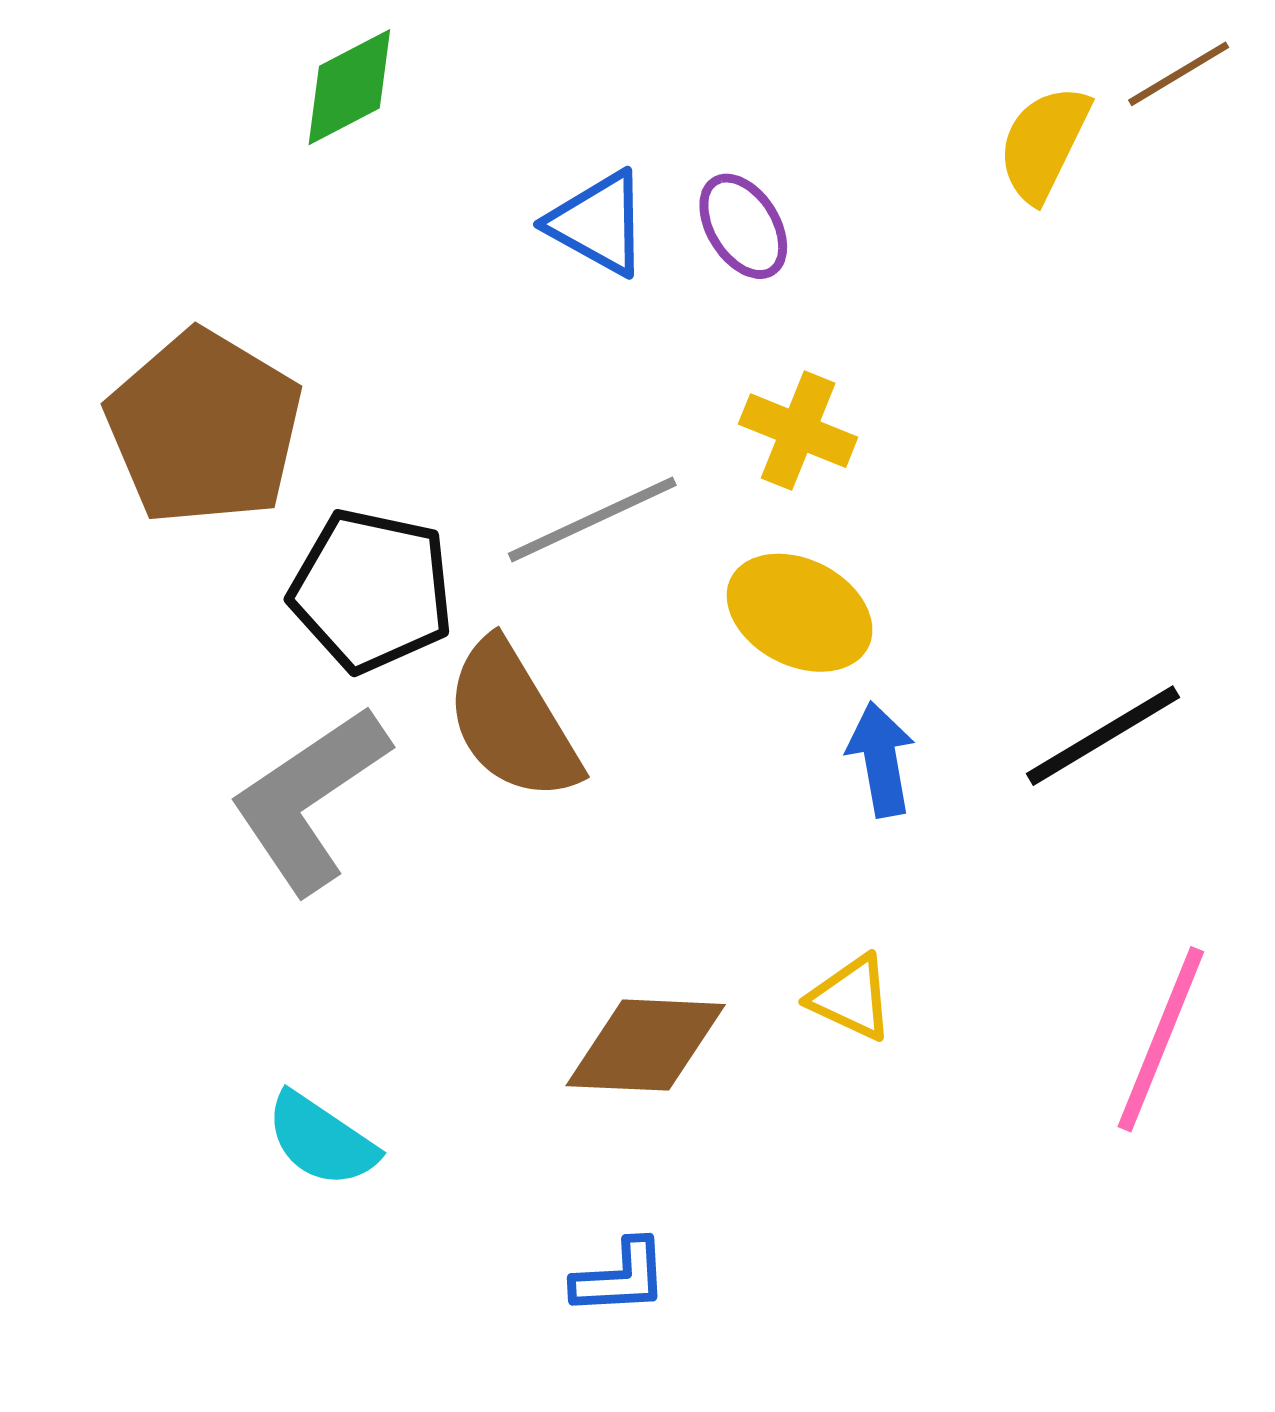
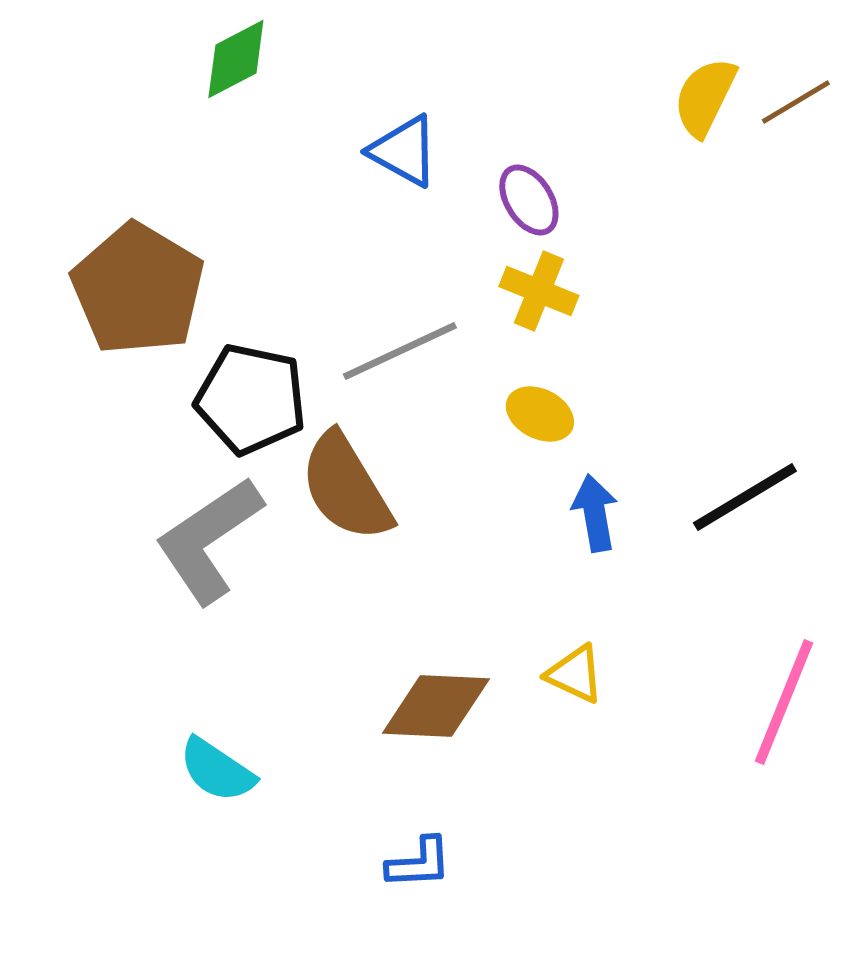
brown line: (1179, 74) -> (796, 102), moved
purple ellipse: (743, 226) -> (529, 200), moved
yellow ellipse: (800, 613) -> (540, 414), size x0.7

